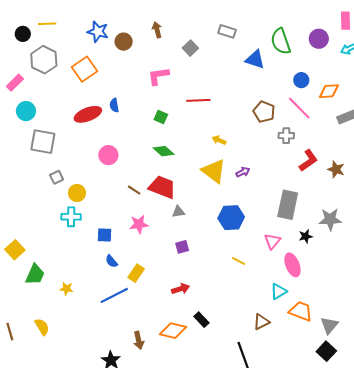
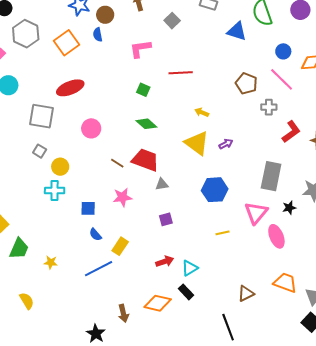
blue semicircle: (114, 105) -> (98, 35), moved
gray square: (43, 142) -> (42, 116), moved
gray square: (57, 177) -> (40, 151), turned -32
pink triangle: (272, 241) -> (256, 213), size x1.4
yellow line: (239, 261) -> (223, 233), turned -40
cyan triangle: (279, 291) -> (190, 268), moved

